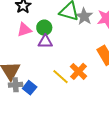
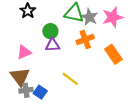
pink triangle: (24, 30) -> (24, 52), moved
orange cross: (78, 71) -> (85, 39), moved, turned 30

